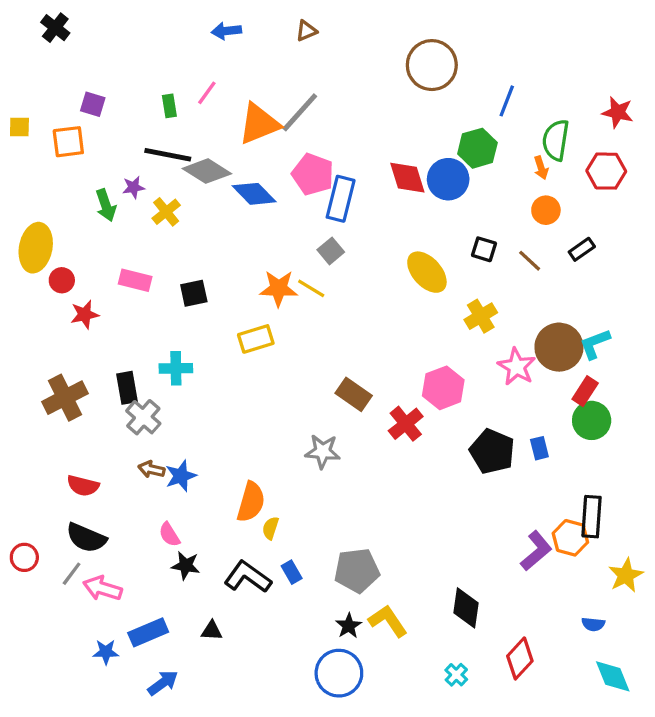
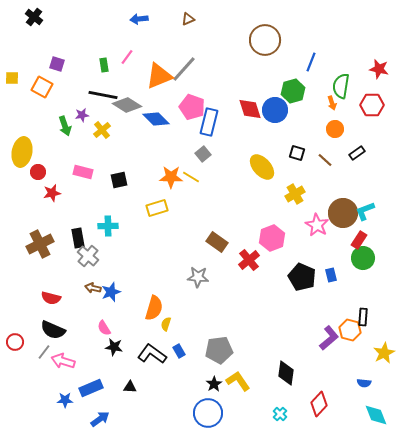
orange square: (68, 142) -> (42, 87), turned 35
black rectangle: (592, 517) -> (363, 317), size x0.7

